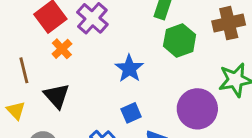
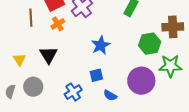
green hexagon: (180, 40) -> (150, 44), moved
brown line: (24, 70) -> (31, 18), moved

